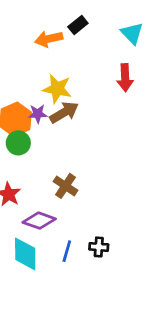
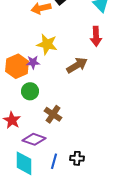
brown arrow: (64, 112) -> (77, 65), moved
green circle: (18, 143) -> (30, 91), moved

